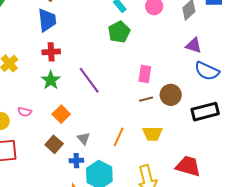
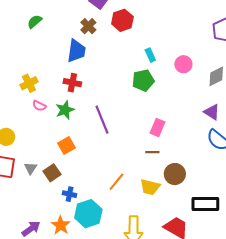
brown circle: (171, 95) -> (175, 174), moved
pink semicircle: (25, 112) -> (39, 106), moved
black rectangle: (205, 112) -> (205, 204), moved
gray triangle: (84, 138) -> (30, 168), moved

